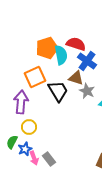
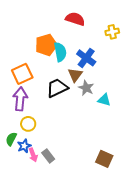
red semicircle: (76, 44) -> (75, 19), moved
orange square: (35, 77) -> (22, 74), moved
brown triangle: (76, 78) -> (75, 75), turned 49
black trapezoid: (58, 91) -> (57, 88), turned -85

